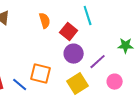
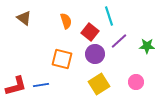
purple line: (98, 62) -> (119, 41), moved
orange square: (41, 74) -> (62, 59), moved
blue line: (20, 85) -> (41, 85), turned -49

